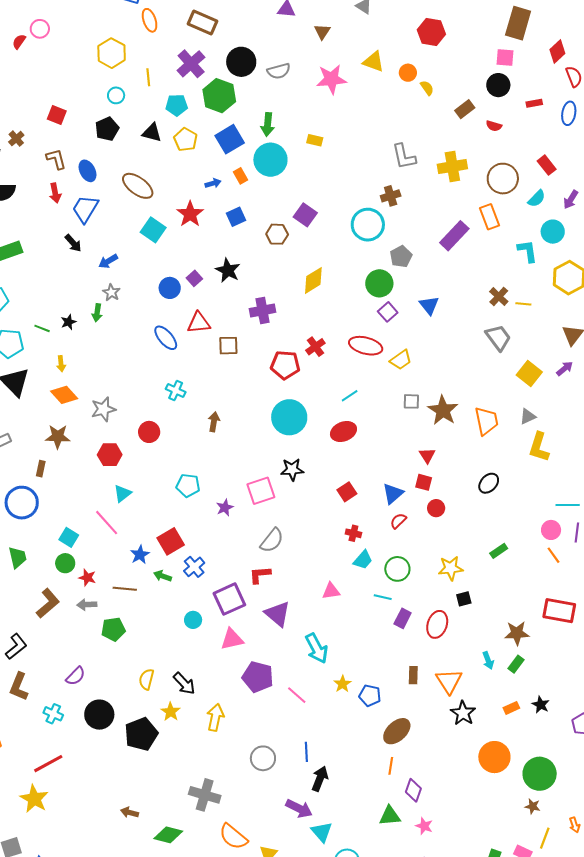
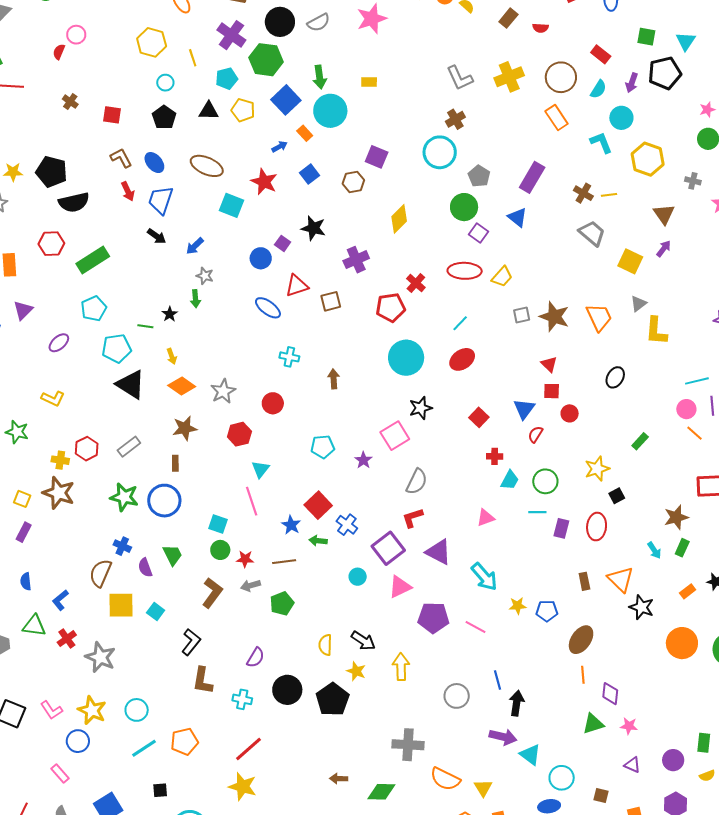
brown cross: (16, 139) -> (70, 102), moved
purple rectangle: (454, 236) -> (532, 177), moved
pink line: (107, 523) -> (252, 501), turned 36
yellow star: (343, 684) -> (518, 606), turned -30

